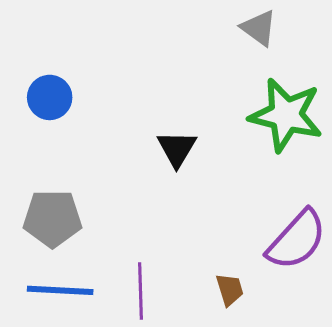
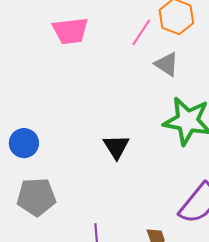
blue circle: (50, 97) -> (24, 143), moved

